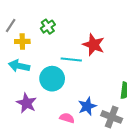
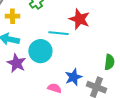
purple star: (27, 103) -> (16, 63), moved

